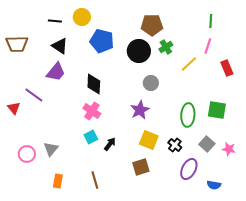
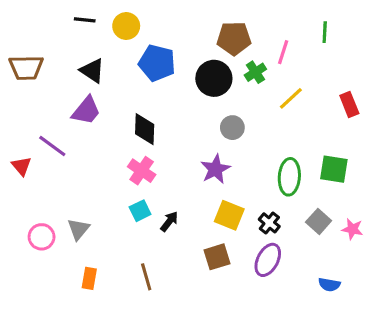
black line: (55, 21) -> (85, 20), moved
pink line: (208, 46) -> (283, 52), moved
purple ellipse: (189, 169) -> (268, 260), moved

